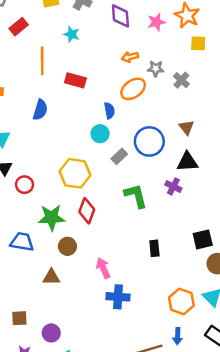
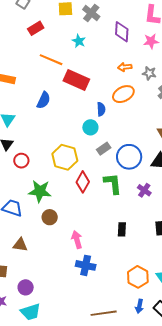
orange line: (42, 61) -> (51, 60), turned -75
gray star: (156, 69) -> (149, 73), moved
red rectangle: (75, 80) -> (76, 80), size x1.4
blue circle: (149, 141) -> (129, 157), moved
purple cross: (173, 186) -> (144, 190), moved
red diamond: (87, 211) -> (83, 182), moved
brown triangle: (51, 277) -> (20, 245), moved
blue arrow: (178, 336) -> (139, 306), moved

